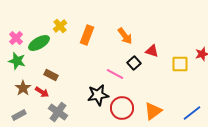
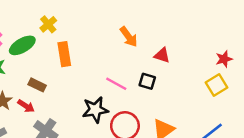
orange rectangle: (87, 35) -> (64, 54), moved, turned -30
black square: (134, 63) -> (147, 81), moved, turned -32
yellow square: (180, 64) -> (216, 85), moved, turned -30

